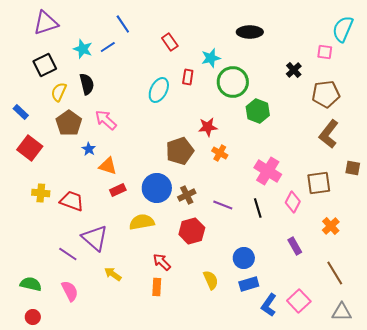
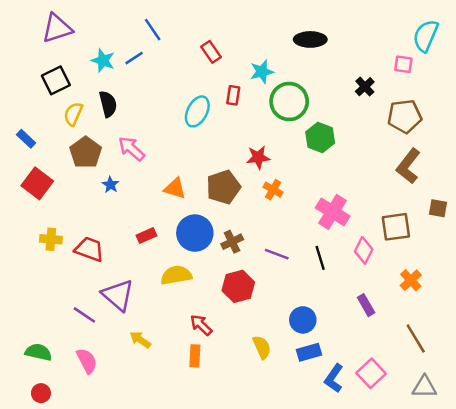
orange triangle: (108, 166) -> (175, 188), moved

